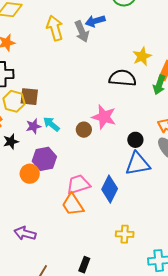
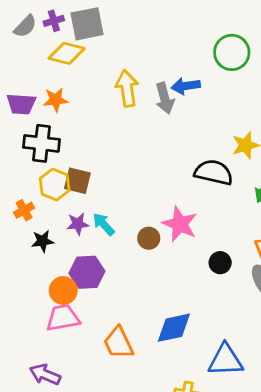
blue triangle: (138, 164) -> (225, 360), moved
pink trapezoid: (78, 184) -> (63, 318), moved
blue diamond: (110, 189) -> (174, 328), turned 44

